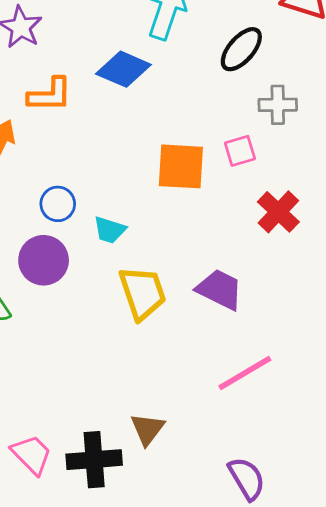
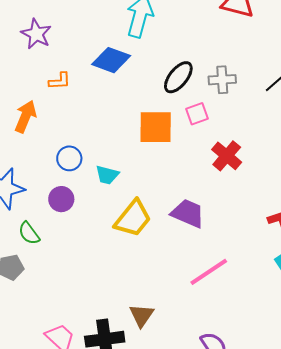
black ellipse: (241, 49) -> (178, 77), moved
orange L-shape: (50, 95) -> (60, 81), size x0.7
purple circle: (44, 260) -> (61, 199), size x0.7
yellow trapezoid: (143, 293) -> (133, 219), turned 60

